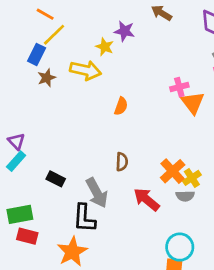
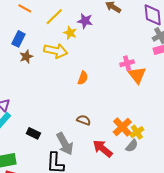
yellow line: (54, 35) -> (54, 17), moved
brown semicircle: (122, 162) -> (84, 120), turned -72
gray semicircle: (185, 196) -> (132, 146), turned -48

